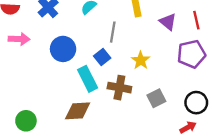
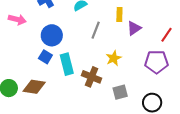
red line: (196, 20) -> (167, 35), turned 35
purple triangle: (168, 22) -> (134, 28), moved, turned 35
blue square: (102, 57) -> (45, 57), moved, turned -32
brown diamond: (78, 111) -> (34, 87), moved

